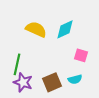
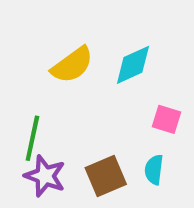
yellow semicircle: (36, 29) -> (72, 65), turned 120
cyan semicircle: (75, 79) -> (154, 170), turned 112

